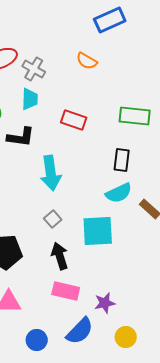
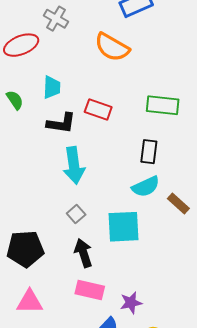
orange semicircle: (87, 61) -> (112, 47), size x1.6
gray cross: (34, 69) -> (56, 19), moved
black L-shape: (21, 137) -> (61, 123), moved

